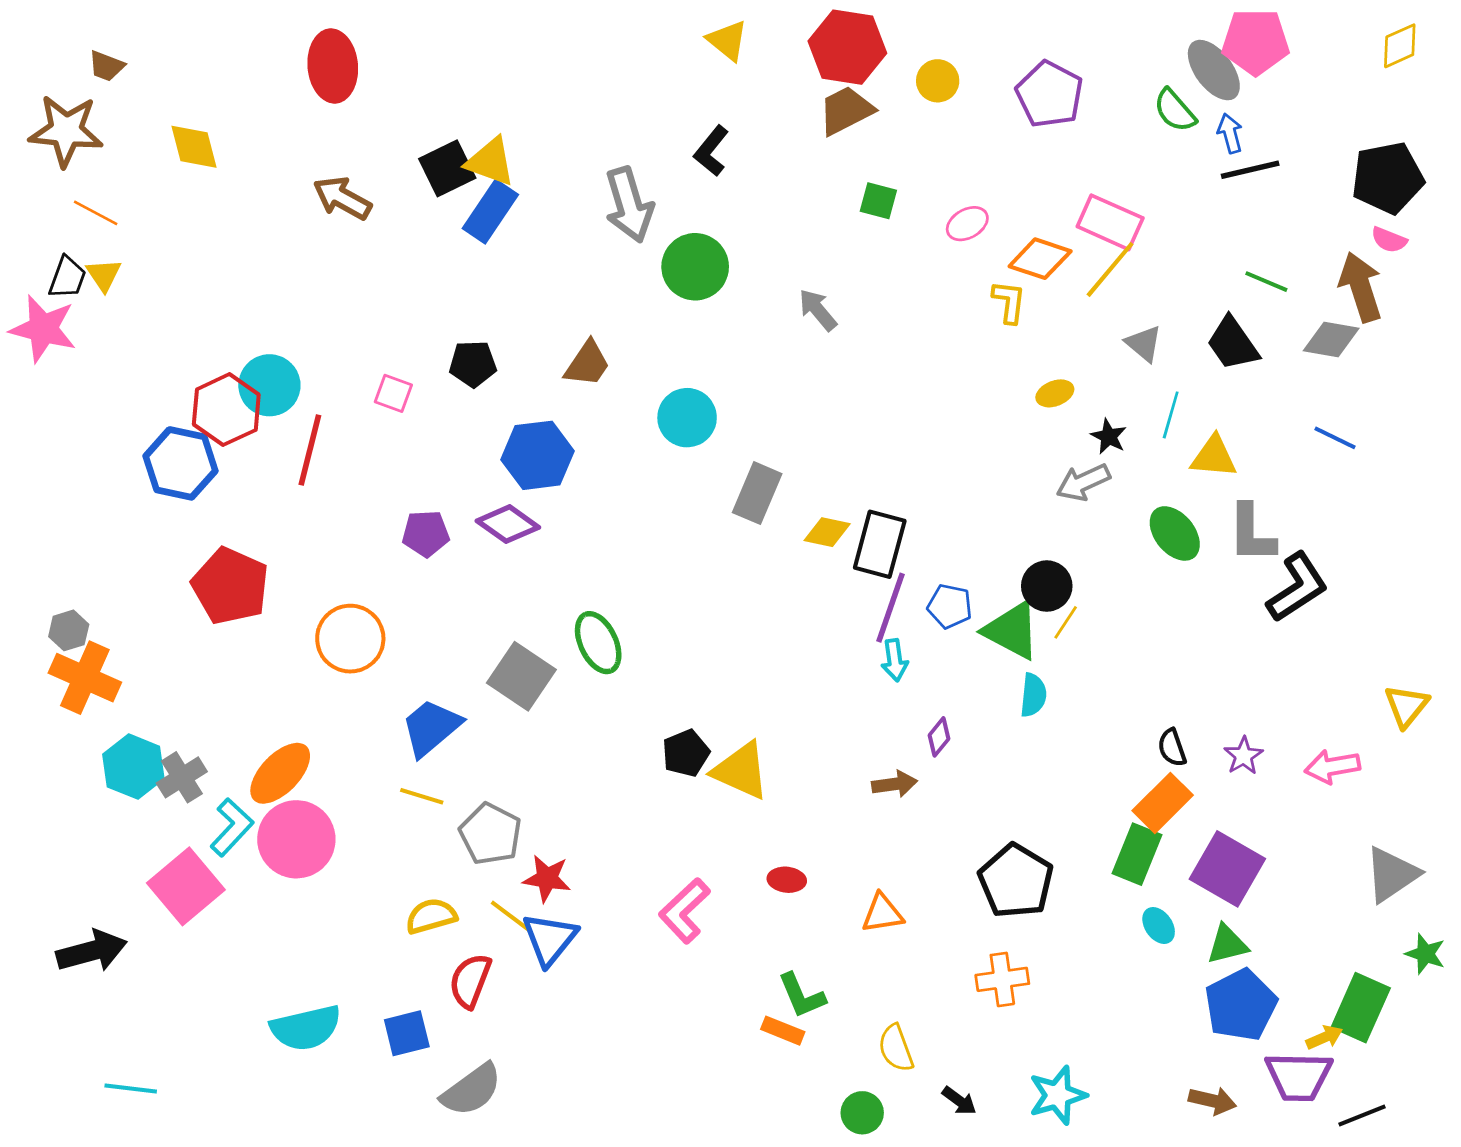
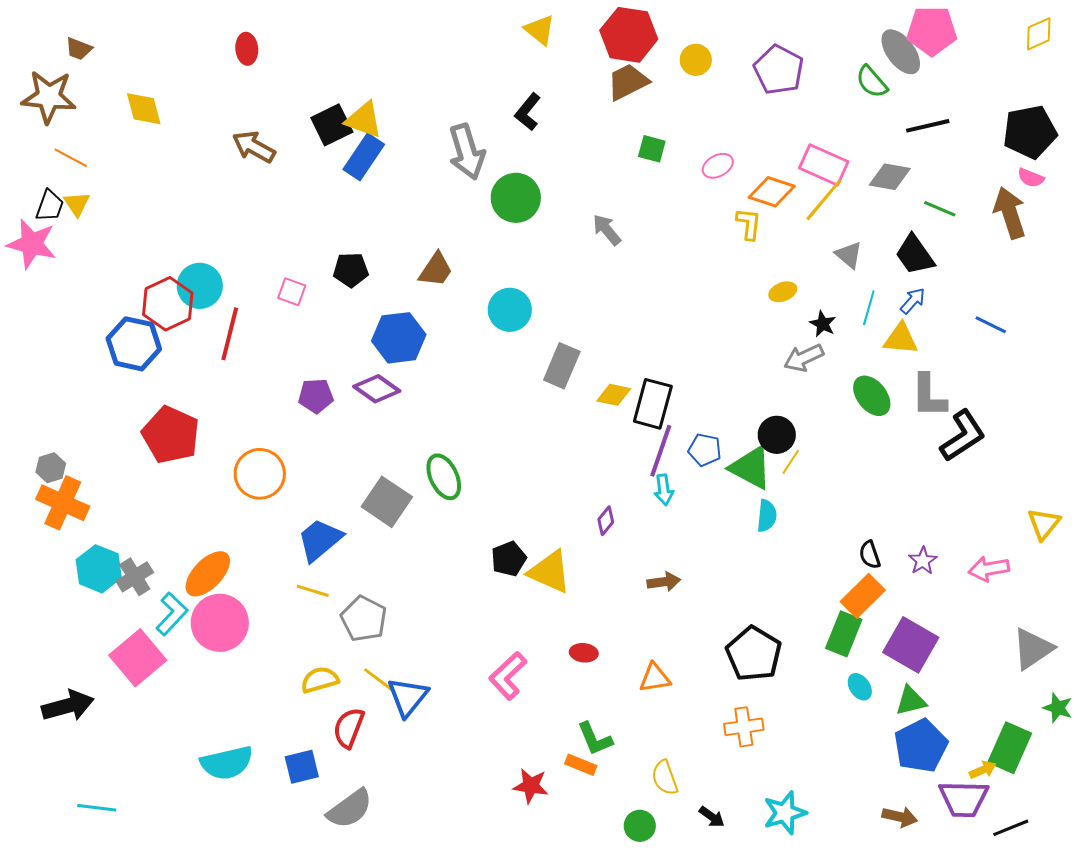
red ellipse: (333, 66) -> (247, 49), size x0.6
blue arrow: (1230, 133) -> (913, 301), moved, turned 56
gray diamond: (1331, 339) -> (890, 177), moved
purple diamond: (939, 737) -> (606, 521), moved
red star: (547, 878) -> (531, 786), moved

